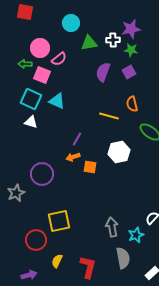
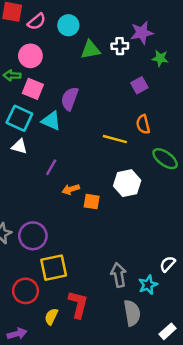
green star: (131, 50) -> (160, 58), moved
pink semicircle: (59, 59) -> (37, 22), moved
purple semicircle: (103, 72) -> (70, 99), moved
purple line: (77, 139) -> (51, 167), moved
purple circle: (42, 174) -> (33, 236), moved
red L-shape: (88, 267) -> (78, 304), moved

